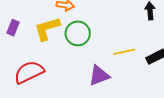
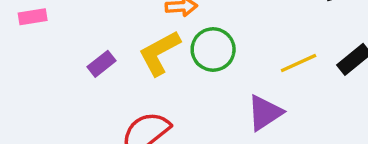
purple rectangle: (13, 28) -> (101, 64), turned 42

